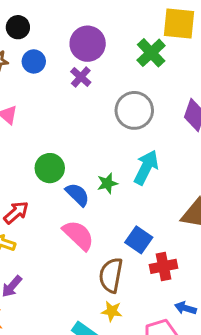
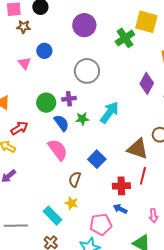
blue circle: (34, 61) -> (44, 51), moved
purple cross: (81, 77) -> (69, 99), moved, turned 32
gray circle: (134, 110) -> (87, 71), moved
red cross: (163, 266) -> (121, 186), moved
brown semicircle: (111, 275) -> (75, 179), size x0.7

